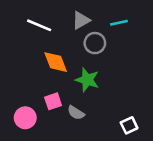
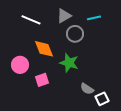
gray semicircle: (76, 113) -> (87, 89), moved
pink circle: (25, 118) -> (20, 65), moved

